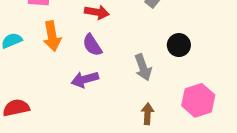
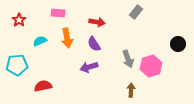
black circle: (179, 45) -> (178, 44), moved
pink hexagon: (198, 100) -> (151, 66), moved

